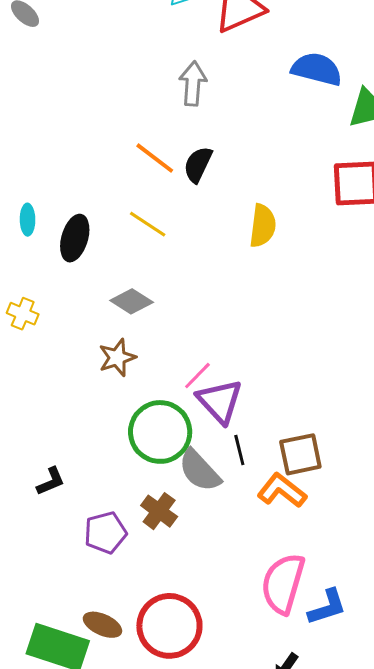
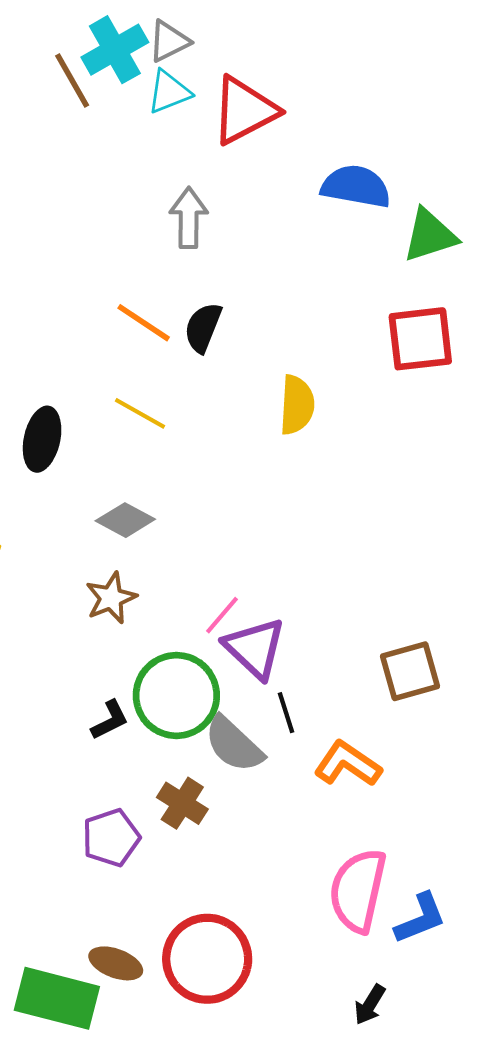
brown square: (300, 454) -> (410, 671), moved
black L-shape: (51, 481) -> (110, 720), moved

